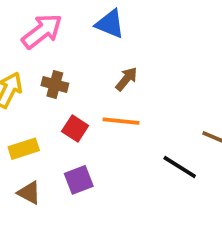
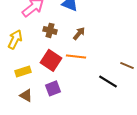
brown cross: (55, 84) -> (50, 30), moved
red square: (75, 128) -> (51, 60), size x1.5

